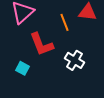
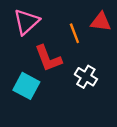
cyan square: (23, 68) -> (26, 86), size x1.6

